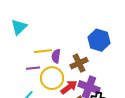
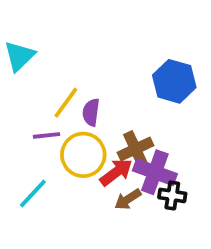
yellow line: (43, 51) -> (66, 103), turned -48
brown cross: (79, 63) -> (136, 149), moved

